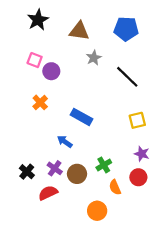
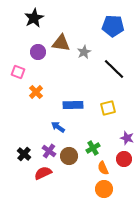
brown triangle: (79, 31) -> (61, 43), moved
pink square: (35, 60) -> (18, 72), moved
purple circle: (51, 71) -> (38, 52), moved
blue rectangle: (81, 117) -> (73, 105), turned -30
yellow square: (137, 120) -> (108, 108), moved
orange circle: (97, 211) -> (104, 189), moved

